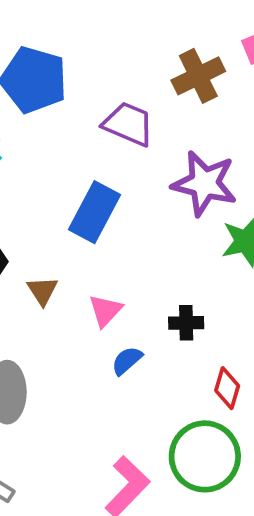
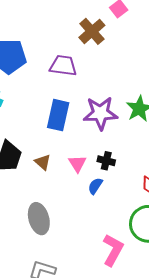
purple star: (204, 183) -> (100, 113), moved
black cross: (186, 323) -> (106, 161), moved, turned 30

